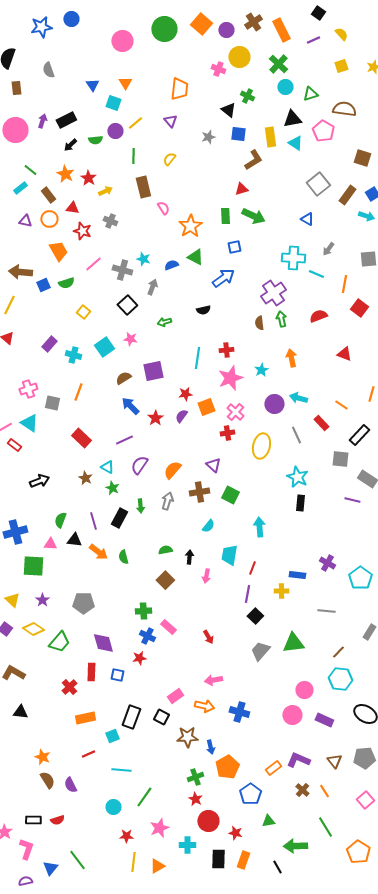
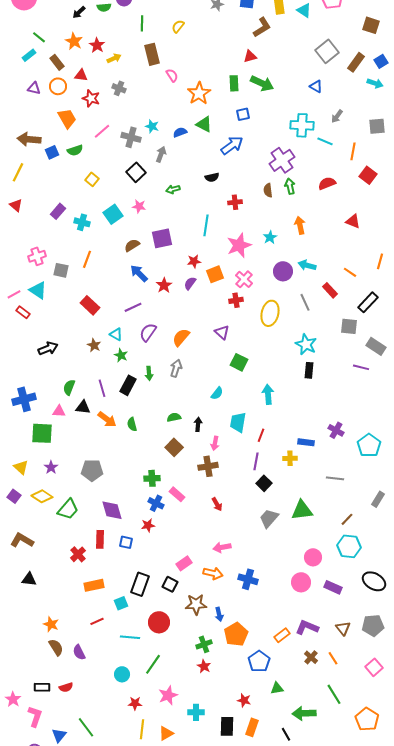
red cross: (226, 350) -> (235, 202), moved
brown cross: (199, 492) -> (208, 466), moved
red circle: (208, 821) -> (159, 622), moved

